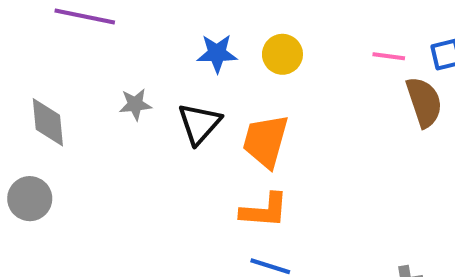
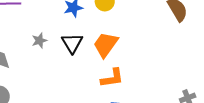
orange trapezoid: (266, 141) -> (106, 45), turned 32

